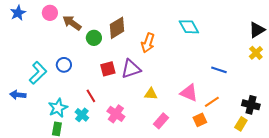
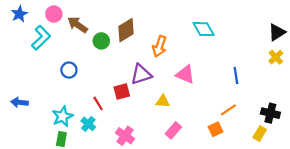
red square: (108, 69) -> (122, 92), moved
blue line: (219, 70) -> (236, 75), turned 63
cyan L-shape: (38, 73) -> (41, 38), moved
pink triangle: (189, 93) -> (185, 74), moved
pink cross: (116, 114) -> (125, 136), moved

